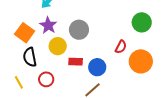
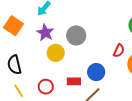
orange square: (25, 33) -> (13, 26), moved
black semicircle: (30, 57) -> (14, 65), moved
red rectangle: (76, 62) -> (74, 81), moved

